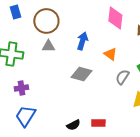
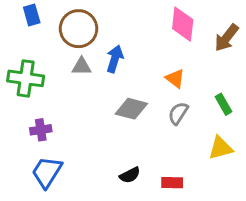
blue arrow: (82, 41) -> (115, 59), moved
gray semicircle: (122, 77) -> (178, 113), moved
red rectangle: (98, 123) -> (172, 183), moved
black semicircle: (73, 125) -> (130, 175), moved

